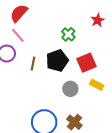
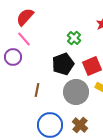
brown line: (33, 64) -> (37, 90), moved
gray circle: (70, 89) -> (76, 92), size x1.6

